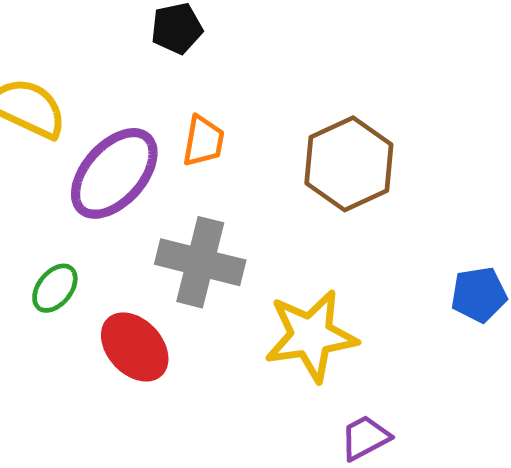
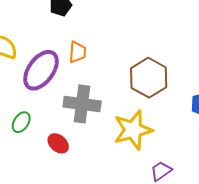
brown hexagon: (349, 164) -> (149, 78), moved
red ellipse: (135, 347) -> (58, 143), size x0.7

